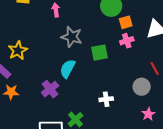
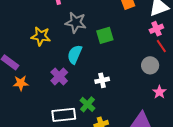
pink cross: (127, 41) -> (156, 29), moved
yellow star: (18, 50) -> (41, 36), moved, turned -30
white cross: (106, 99) -> (102, 80), moved

